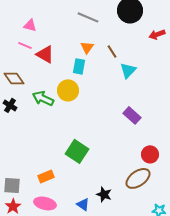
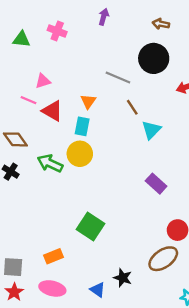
gray line: (88, 17) -> (118, 77), moved
pink triangle: (30, 25) -> (43, 81), moved, turned -32
orange triangle: (87, 47) -> (88, 101), moved
cyan rectangle: (79, 66) -> (82, 126), moved

